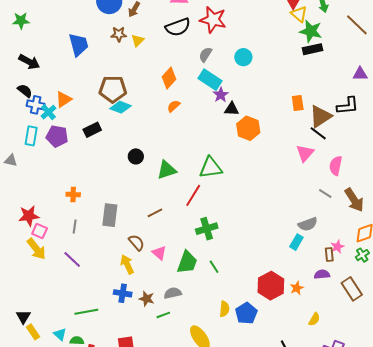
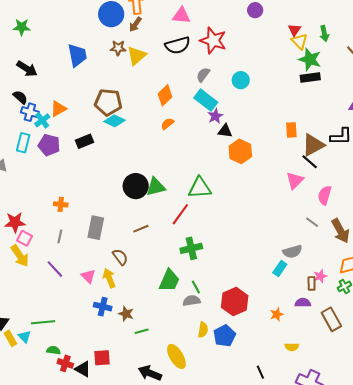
yellow triangle: (138, 40) -> (137, 56), size x1.5
black circle: (136, 156) -> (136, 186), moved, size x1.6
pink triangle: (159, 253) -> (88, 276), moved
red hexagon: (271, 286) -> (235, 302), moved
gray semicircle: (173, 293) -> (192, 301), moved
green line: (86, 312) -> (43, 322), moved
yellow semicircle: (314, 319) -> (292, 347), turned 56
cyan triangle: (60, 334) -> (25, 337), moved

